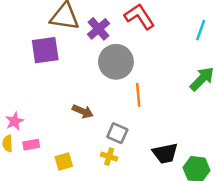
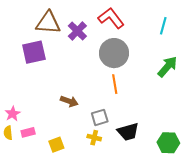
gray circle: (116, 62) -> (114, 53), moved
gray square: (117, 133) -> (100, 117), turned -36
black trapezoid: (165, 153) -> (128, 132), moved

